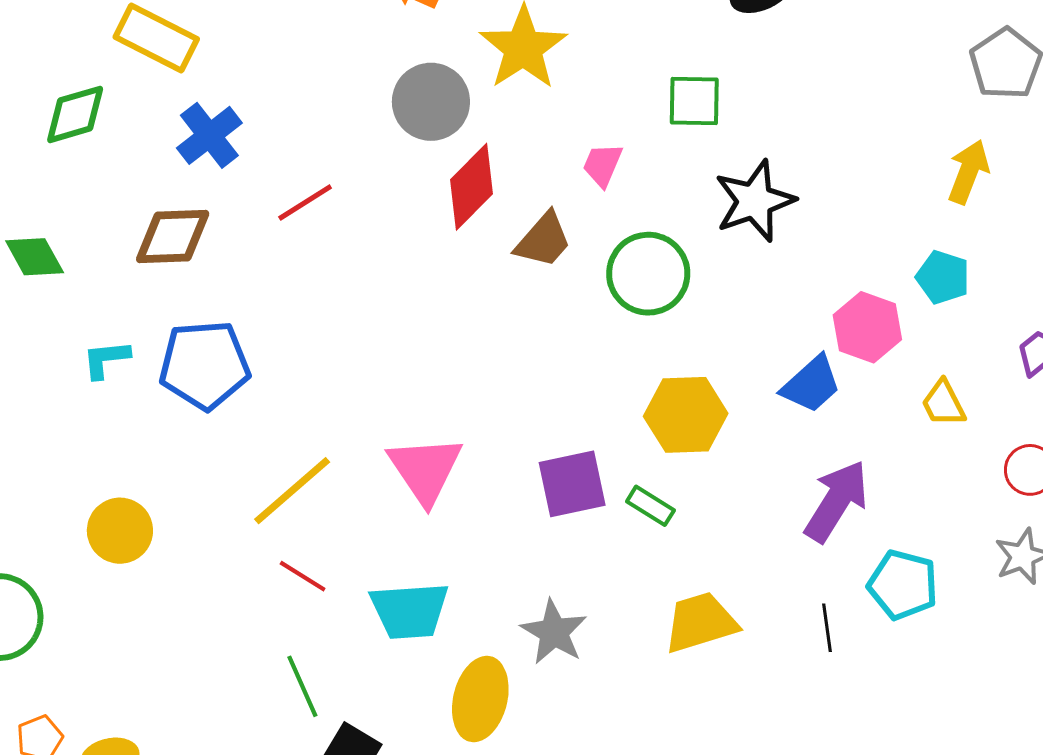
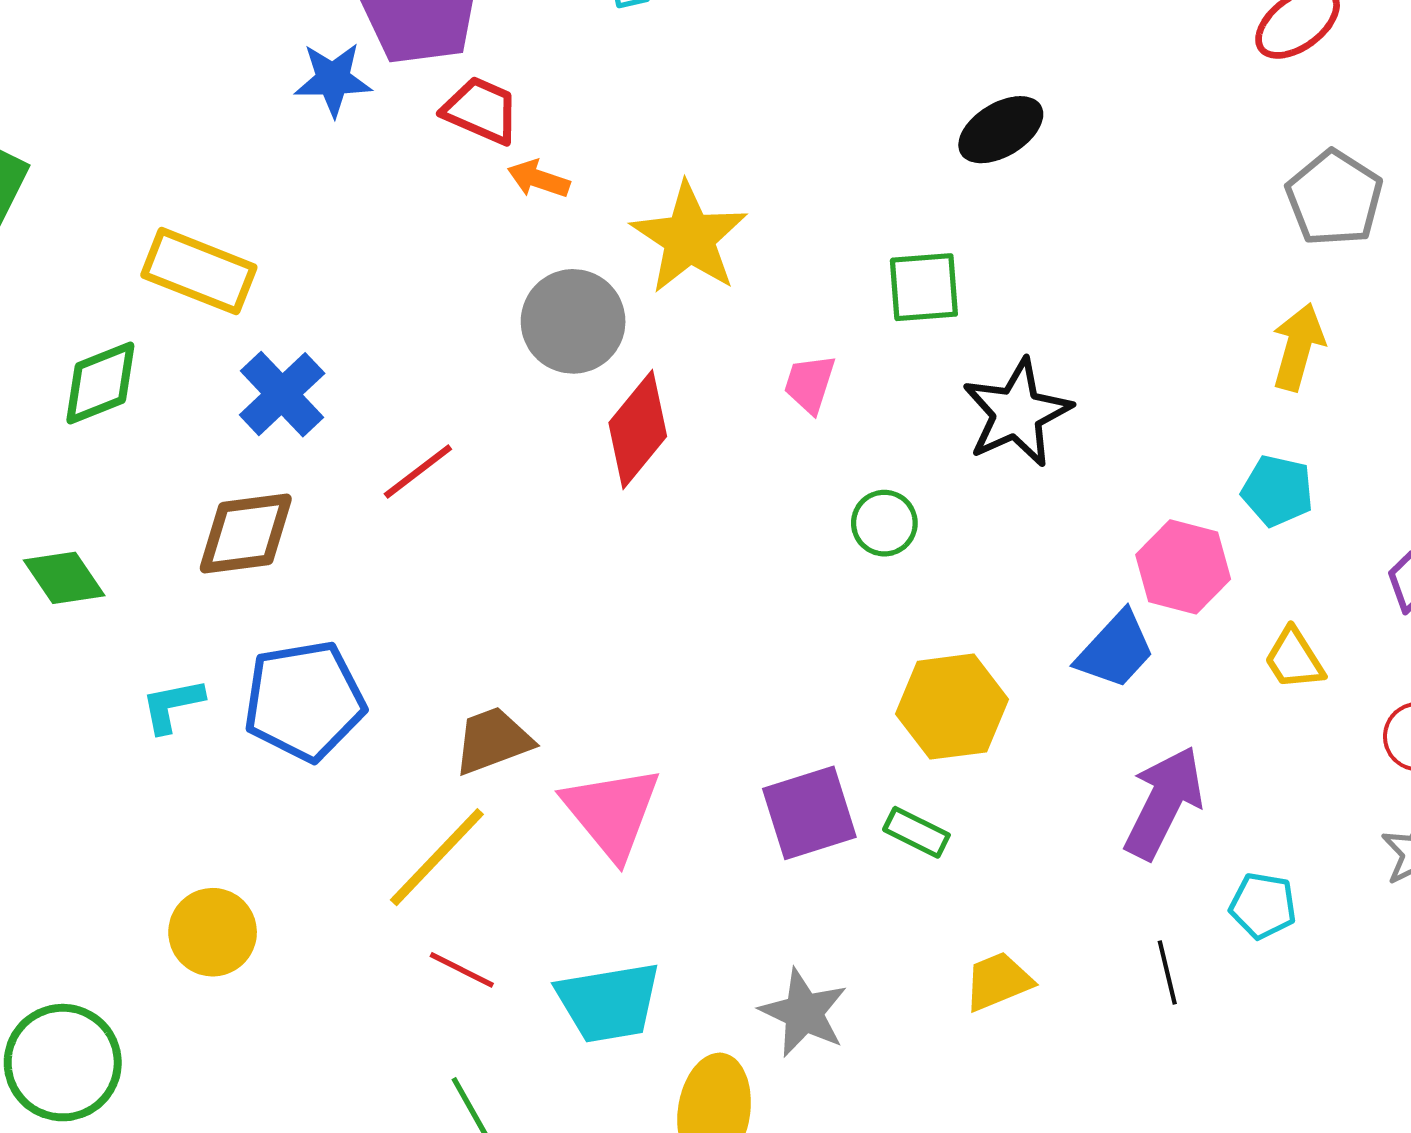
brown trapezoid: (543, 240) -> (493, 741), moved, turned -146
green circle: (648, 274) -> (884, 523), size x0.6
cyan pentagon: (903, 585) -> (1263, 906), size x0.7
yellow trapezoid: (701, 622) -> (998, 981), size x0.7

